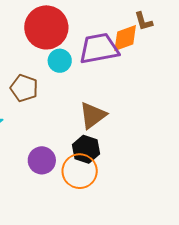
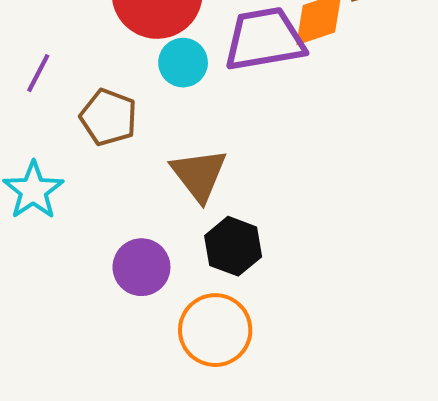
brown triangle: (93, 115) -> (199, 175), moved, turned -32
orange circle: (80, 171) -> (215, 330), moved

